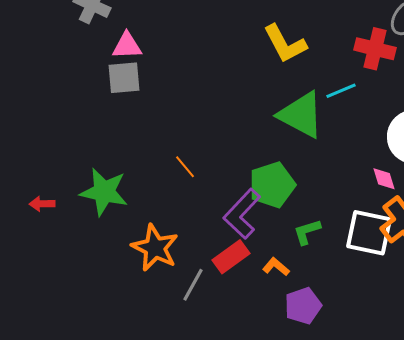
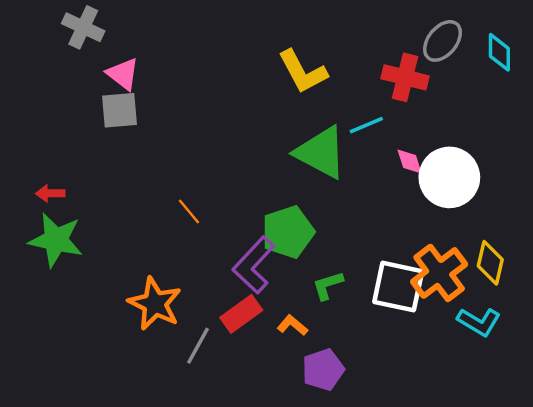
pink triangle: (127, 46) -> (123, 74), turned 40
pink diamond: (384, 179) -> (410, 161), moved
green star: (104, 192) -> (56, 240), moved
red arrow: (42, 204) -> (50, 193), moved

